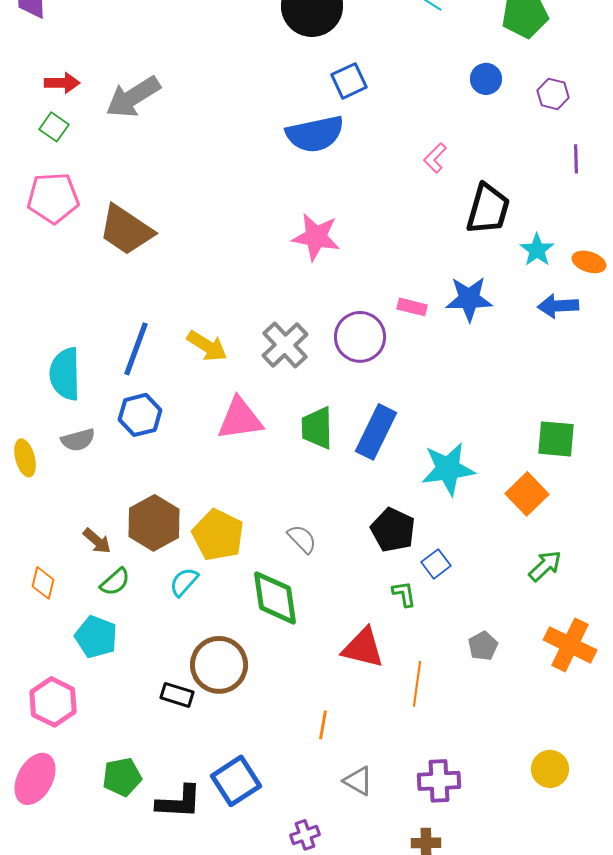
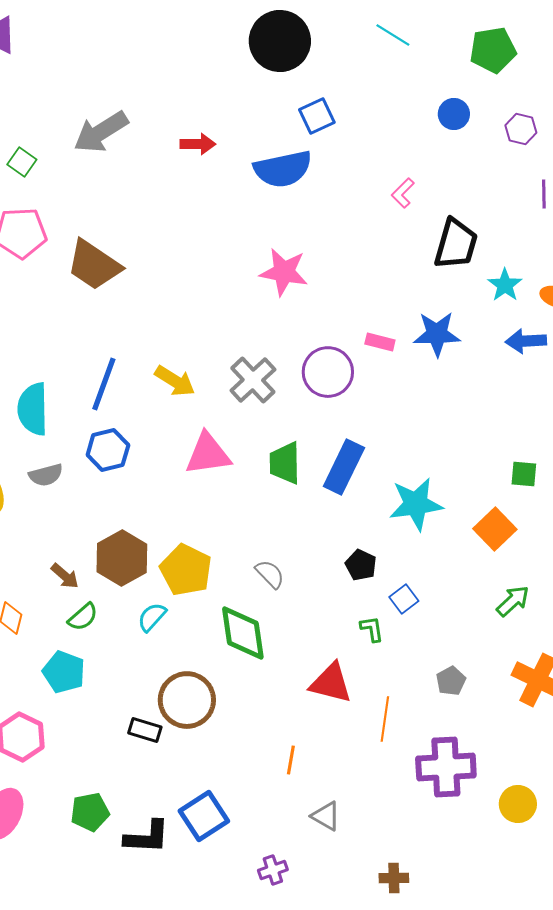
red arrow: (62, 83) -> (198, 144), moved
green square: (556, 439) -> (524, 474), size x0.7
black pentagon: (393, 530) -> (361, 565), size x0.7
purple cross: (439, 781) -> (446, 767), moved, size x1.4

